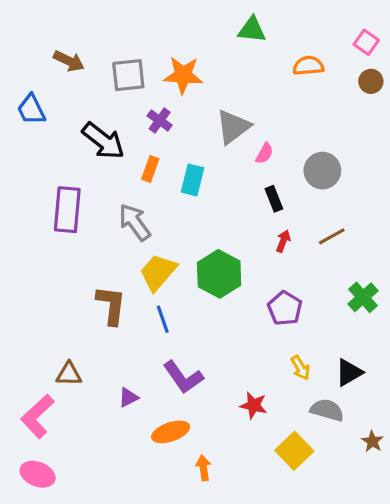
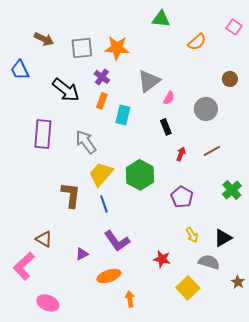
orange semicircle: (308, 66) -> (197, 42), turned 144
brown circle: (371, 81) -> (230, 79), moved
orange rectangle: (150, 169) -> (102, 101), moved
black rectangle: (274, 199) -> (166, 127), moved
brown triangle: (69, 374) -> (44, 239), turned 30
pink ellipse: (38, 474) -> (48, 303), moved

